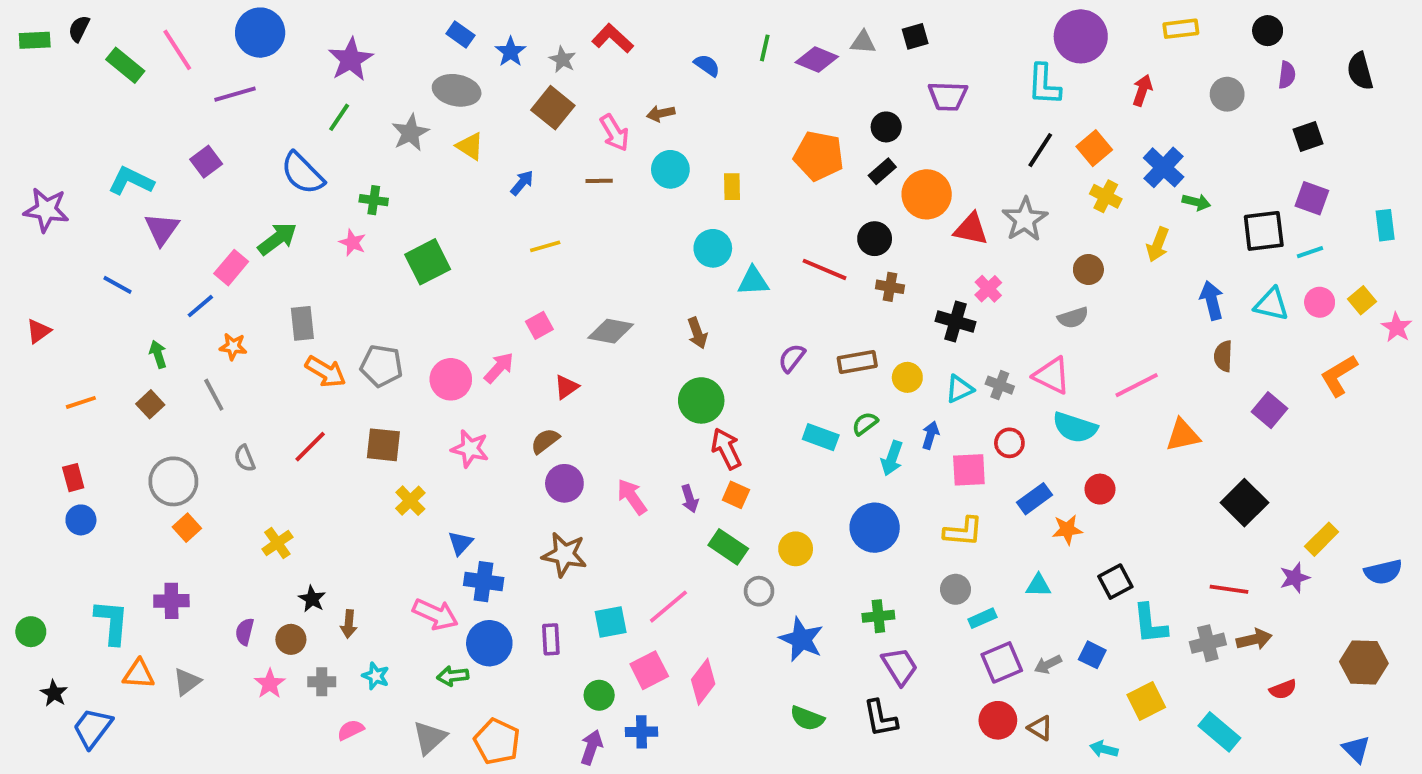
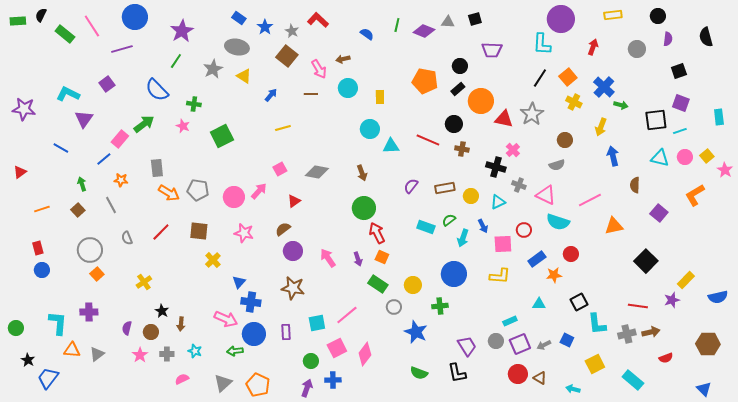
blue arrow: (1212, 300) -> (613, 156), moved
gray cross: (1000, 385) -> (519, 185), moved
blue arrow: (930, 435) -> (483, 226), turned 136
gray circle: (955, 589) -> (496, 341), moved
green cross: (878, 616) -> (440, 306), moved

